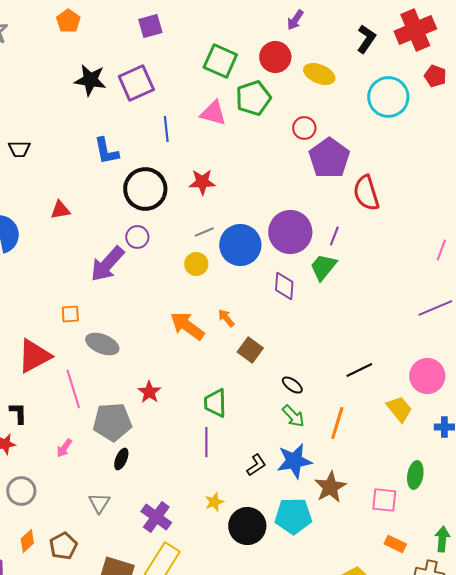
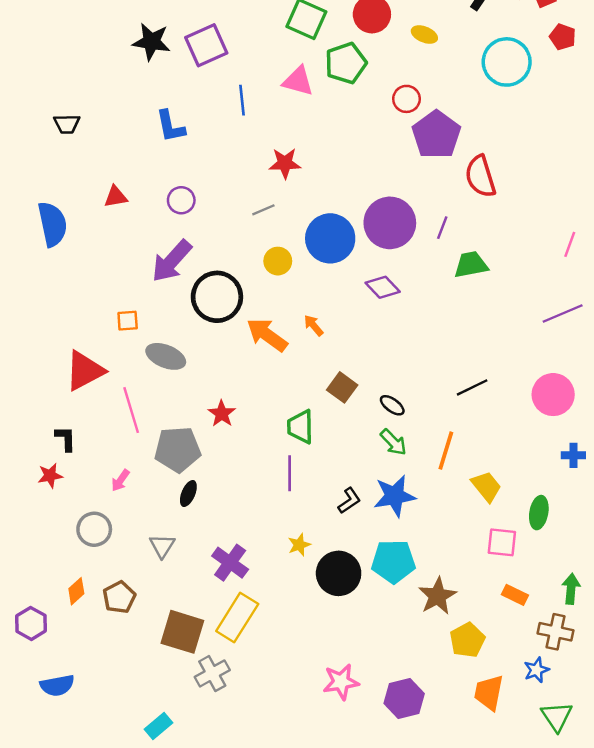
yellow ellipse: (319, 74) -> (424, 35), size x0.7
black circle: (145, 189) -> (217, 297), moved
gray line: (204, 232) -> (263, 210), moved
purple circle: (137, 237) -> (181, 200), moved
green trapezoid: (323, 267) -> (471, 265), moved, turned 40
purple diamond: (284, 286) -> (383, 287), turned -48
brown square: (250, 350) -> (342, 387), moved
yellow trapezoid: (399, 409) -> (486, 486), moved
brown star: (330, 487) -> (438, 596), moved
gray circle: (21, 491) -> (94, 529), moved

